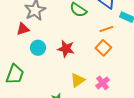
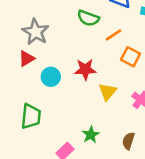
orange line: (106, 29) -> (114, 35), moved
yellow triangle: (78, 80) -> (108, 92), moved

